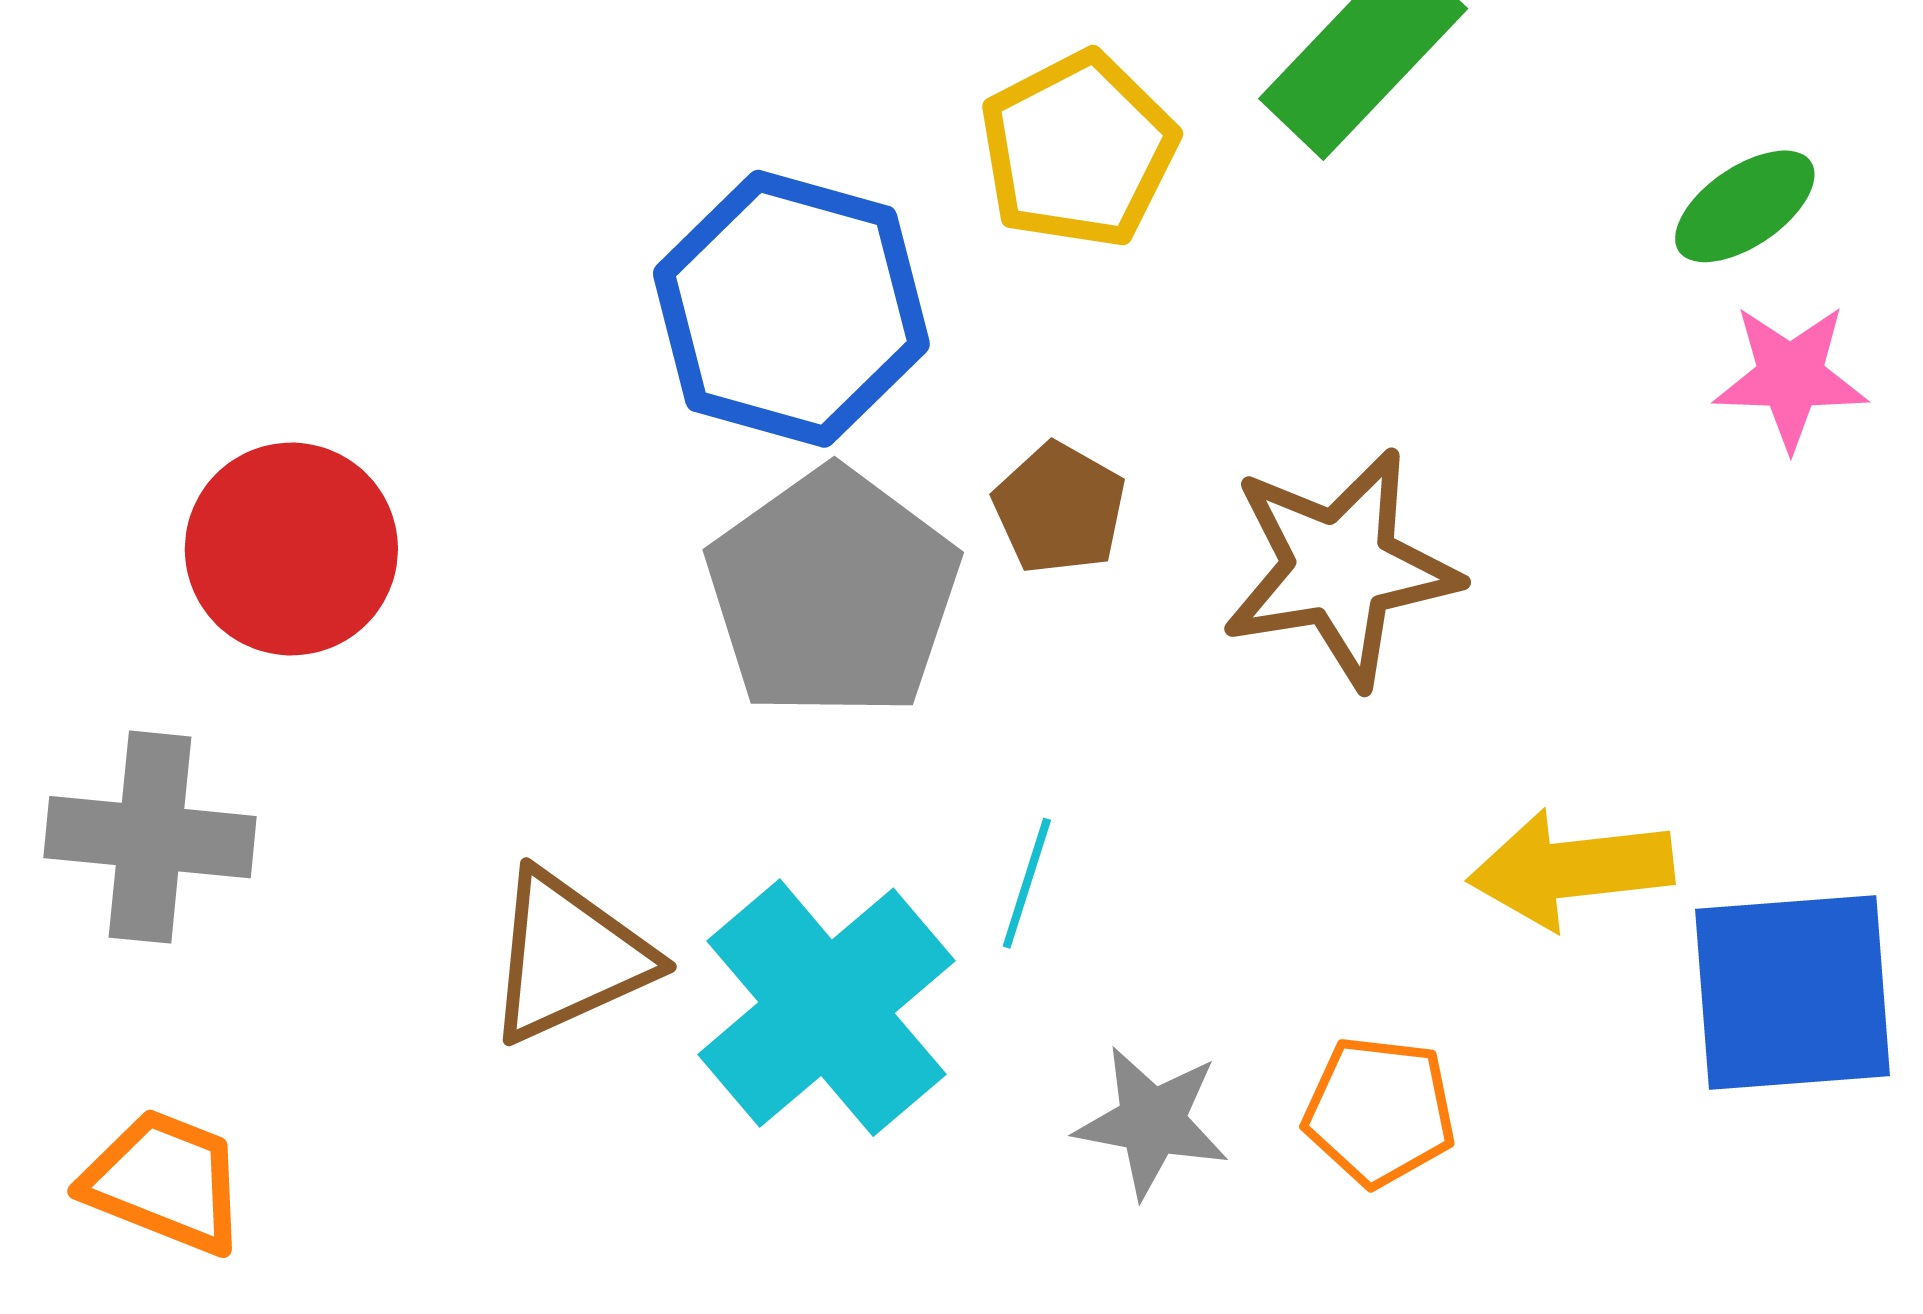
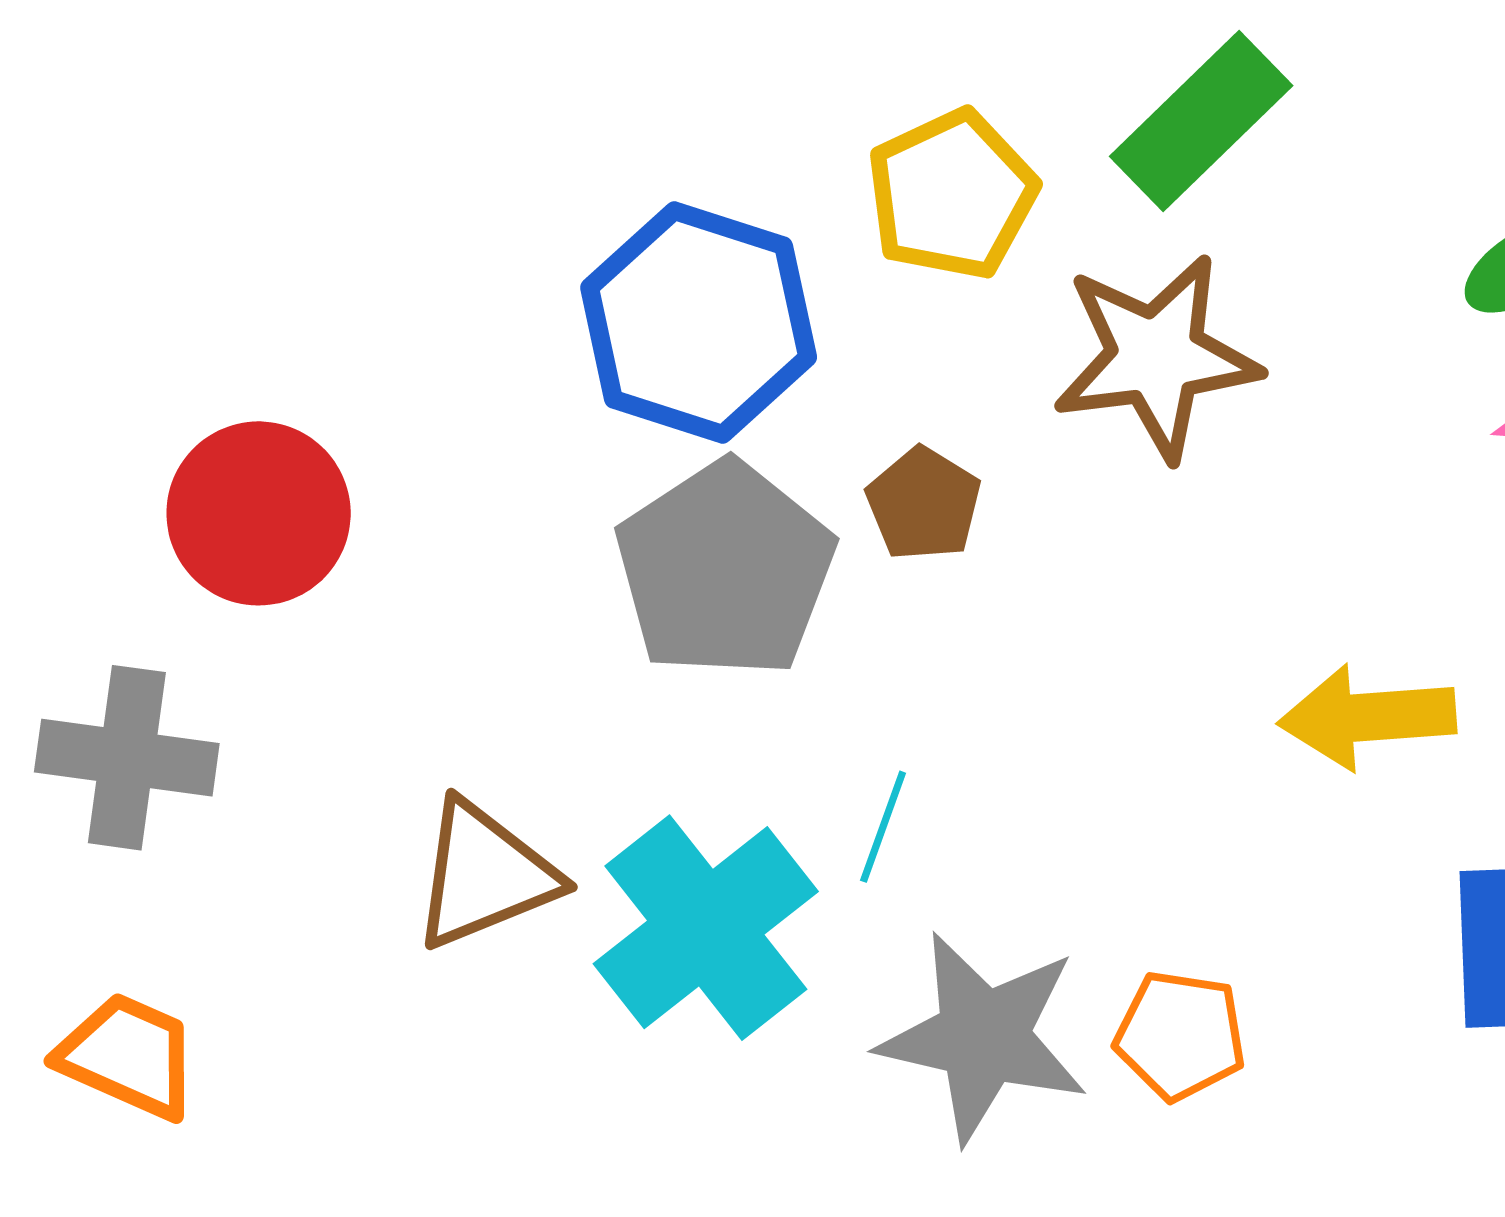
brown star: (1340, 568) -> (1156, 357), moved
yellow arrow: (1571, 869) -> (1367, 717), moved
gray star: (1152, 1122) -> (983, 1037), size x1.6

